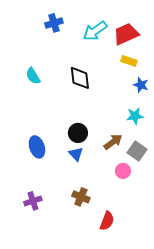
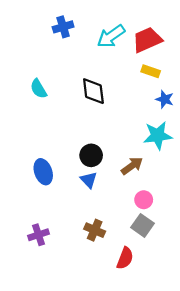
cyan star: (135, 116) -> (158, 136), size x1.4
gray square: (137, 151) -> (143, 225), moved

